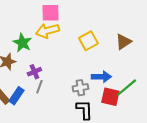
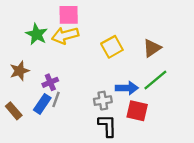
green star: (22, 43) -> (37, 34), moved
green line: (126, 88) -> (155, 80), moved
blue rectangle: (16, 96) -> (42, 104), moved

